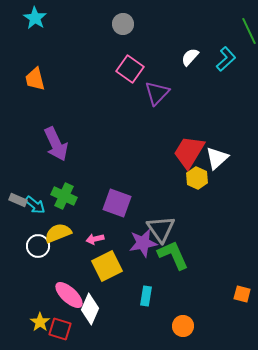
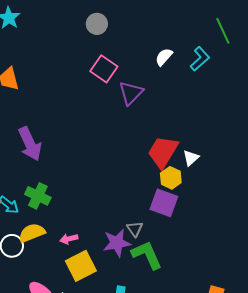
white triangle: (217, 158) -> (191, 158), size x0.7
purple square: (117, 203) -> (164, 203), moved
gray triangle: (161, 229) -> (135, 229), size x0.6

